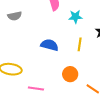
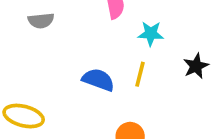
yellow line: (80, 44) -> (140, 74), moved

